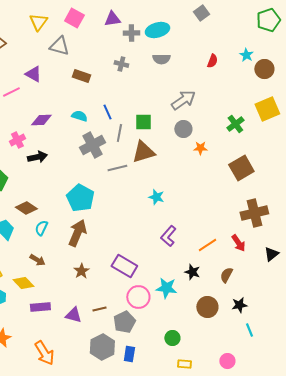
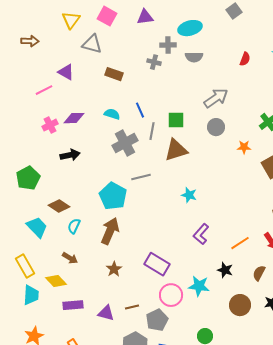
gray cross: (131, 33) -> (168, 45), moved
pink cross: (17, 140) -> (50, 125), moved
orange star: (200, 148) -> (244, 147), moved
gray line: (117, 168) -> (141, 177), moved

